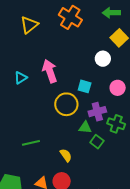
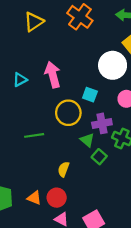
white circle: (103, 59) -> (113, 65), size x1.6
green triangle: (85, 127) -> (87, 140), turned 32
green line: (31, 143) -> (34, 135), moved
yellow semicircle: (66, 155) -> (64, 169), turned -128

